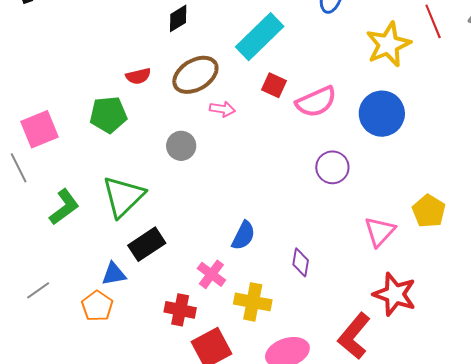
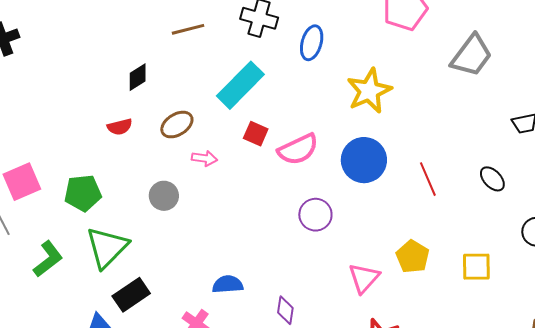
black diamond: (178, 18) -> (138, 77), moved
red line: (433, 21) -> (428, 179), moved
brown ellipse: (195, 75) -> (177, 125), size x0.7
green pentagon: (108, 115) -> (83, 193), moved
blue semicircle: (243, 236) -> (228, 284), turned -120

